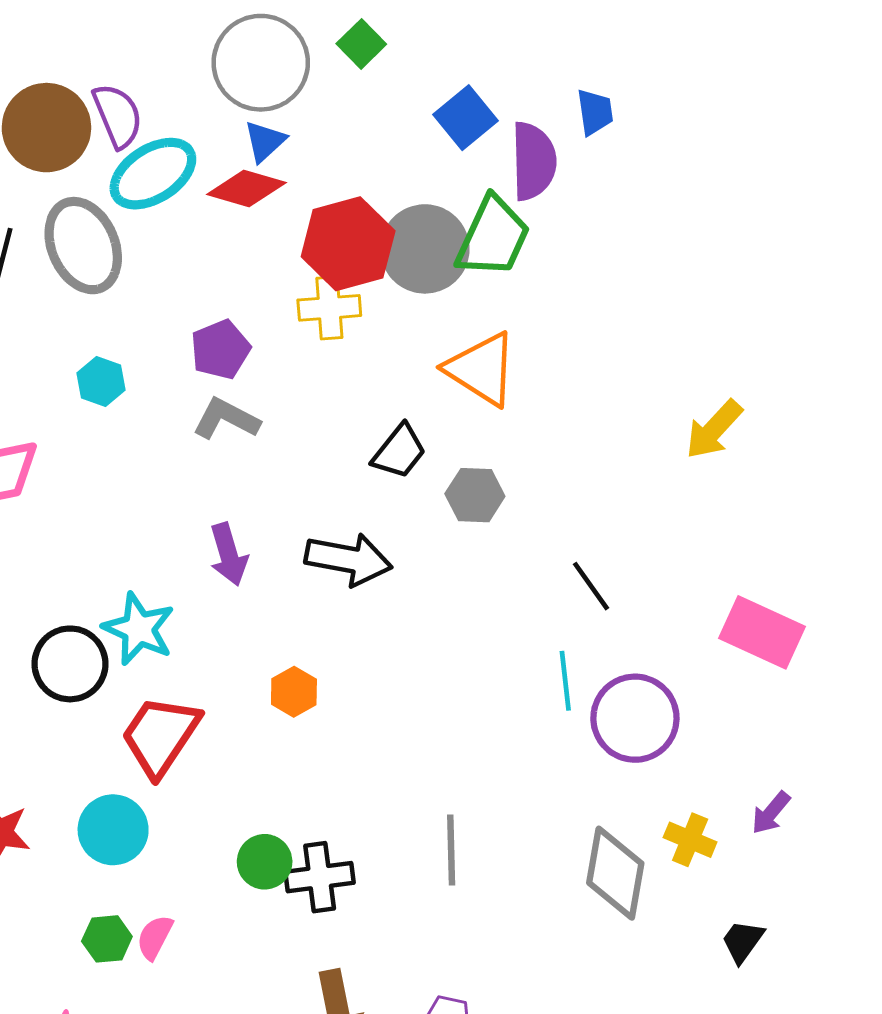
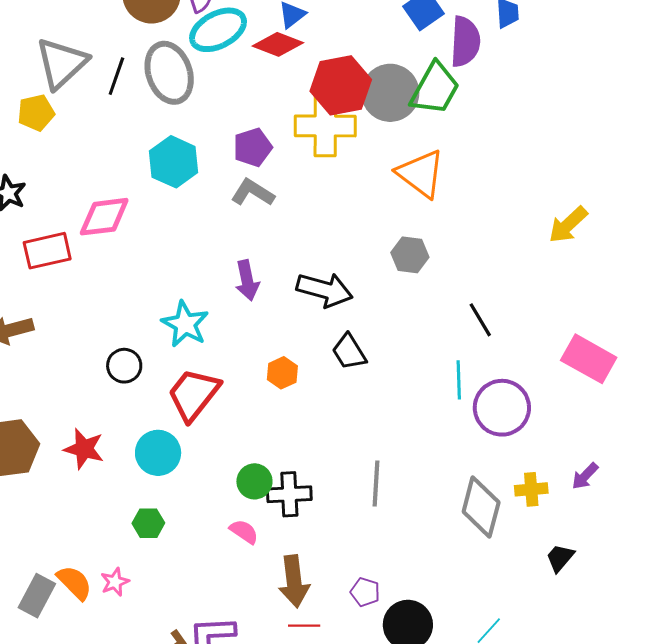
yellow cross: (329, 308) -> (325, 126), size x1.5
cyan hexagon: (101, 382) -> (174, 162), size x1.6
black trapezoid: (399, 451) -> (349, 352), moved, turned 105
black circle: (70, 664) -> (124, 366), moved, size x0.7
yellow cross: (690, 840) -> (531, 489), turned -32
pink semicircle: (155, 937) -> (244, 532), moved, turned 92

